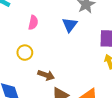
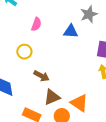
blue triangle: (70, 25) -> (71, 31), turned 49

